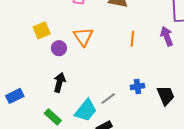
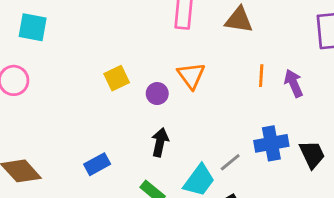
yellow square: (42, 30) -> (117, 78), moved
purple arrow: (167, 36) -> (294, 83), moved
blue cross: (137, 86) -> (271, 143), size x1.6

